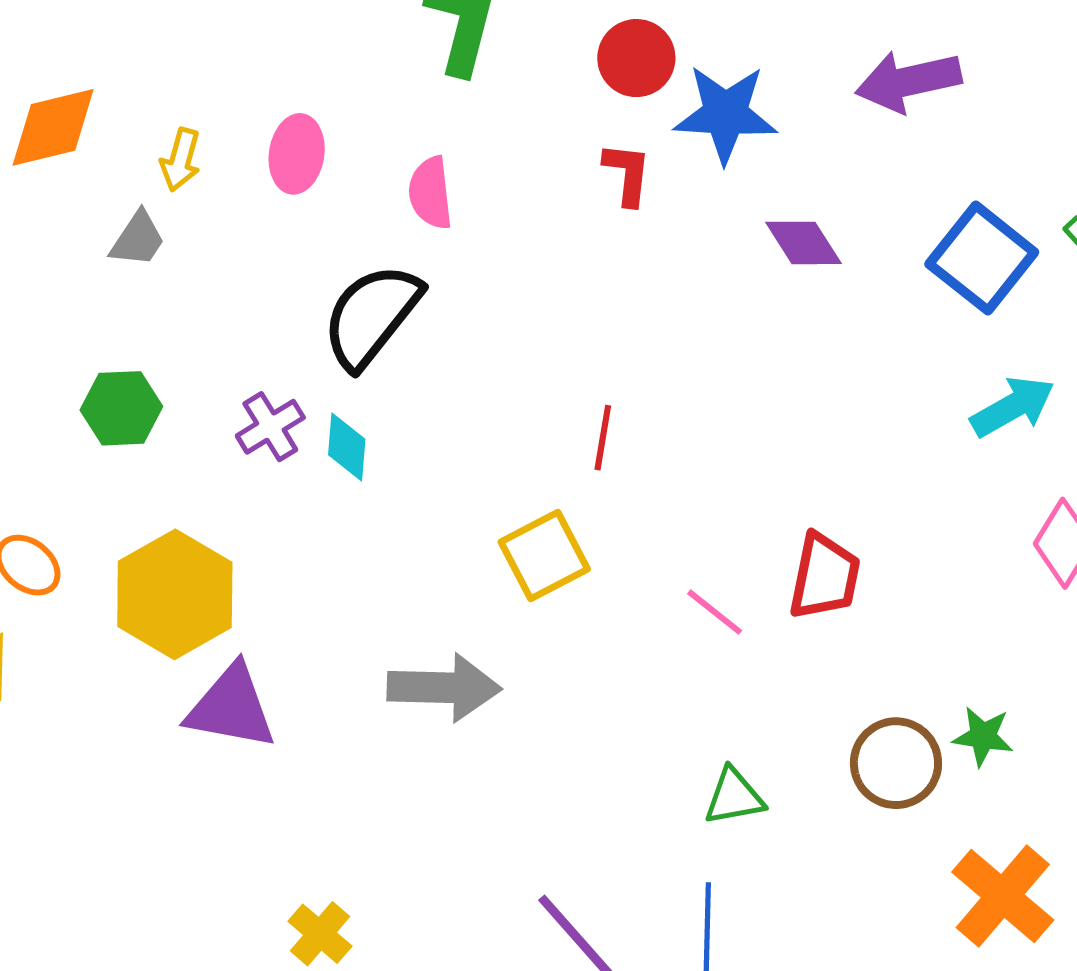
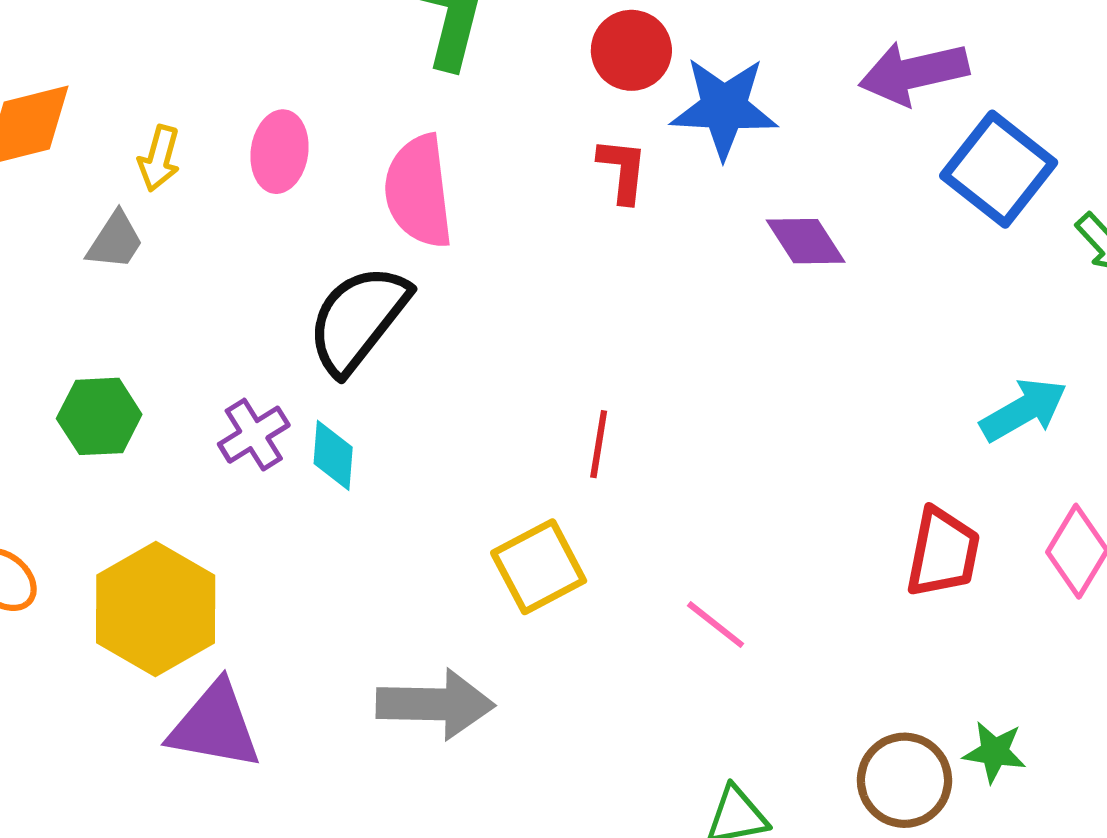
pink semicircle: (430, 193) -> (419, 191), size x1.5
blue square: (982, 258) -> (999, 169), moved
red trapezoid: (825, 576) -> (943, 553), moved

